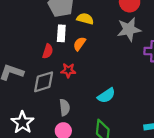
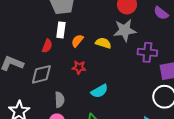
yellow semicircle: (85, 19) -> (103, 43), moved
red star: (68, 70) -> (79, 67), moved

